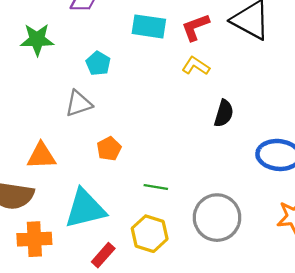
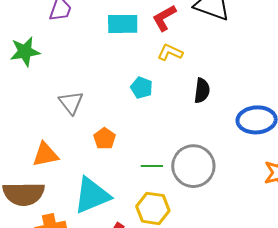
cyan pentagon: (98, 63) -> (142, 88), moved
gray triangle: (79, 104) -> (71, 103), turned -40
gray circle: (217, 218) -> (193, 166), moved

